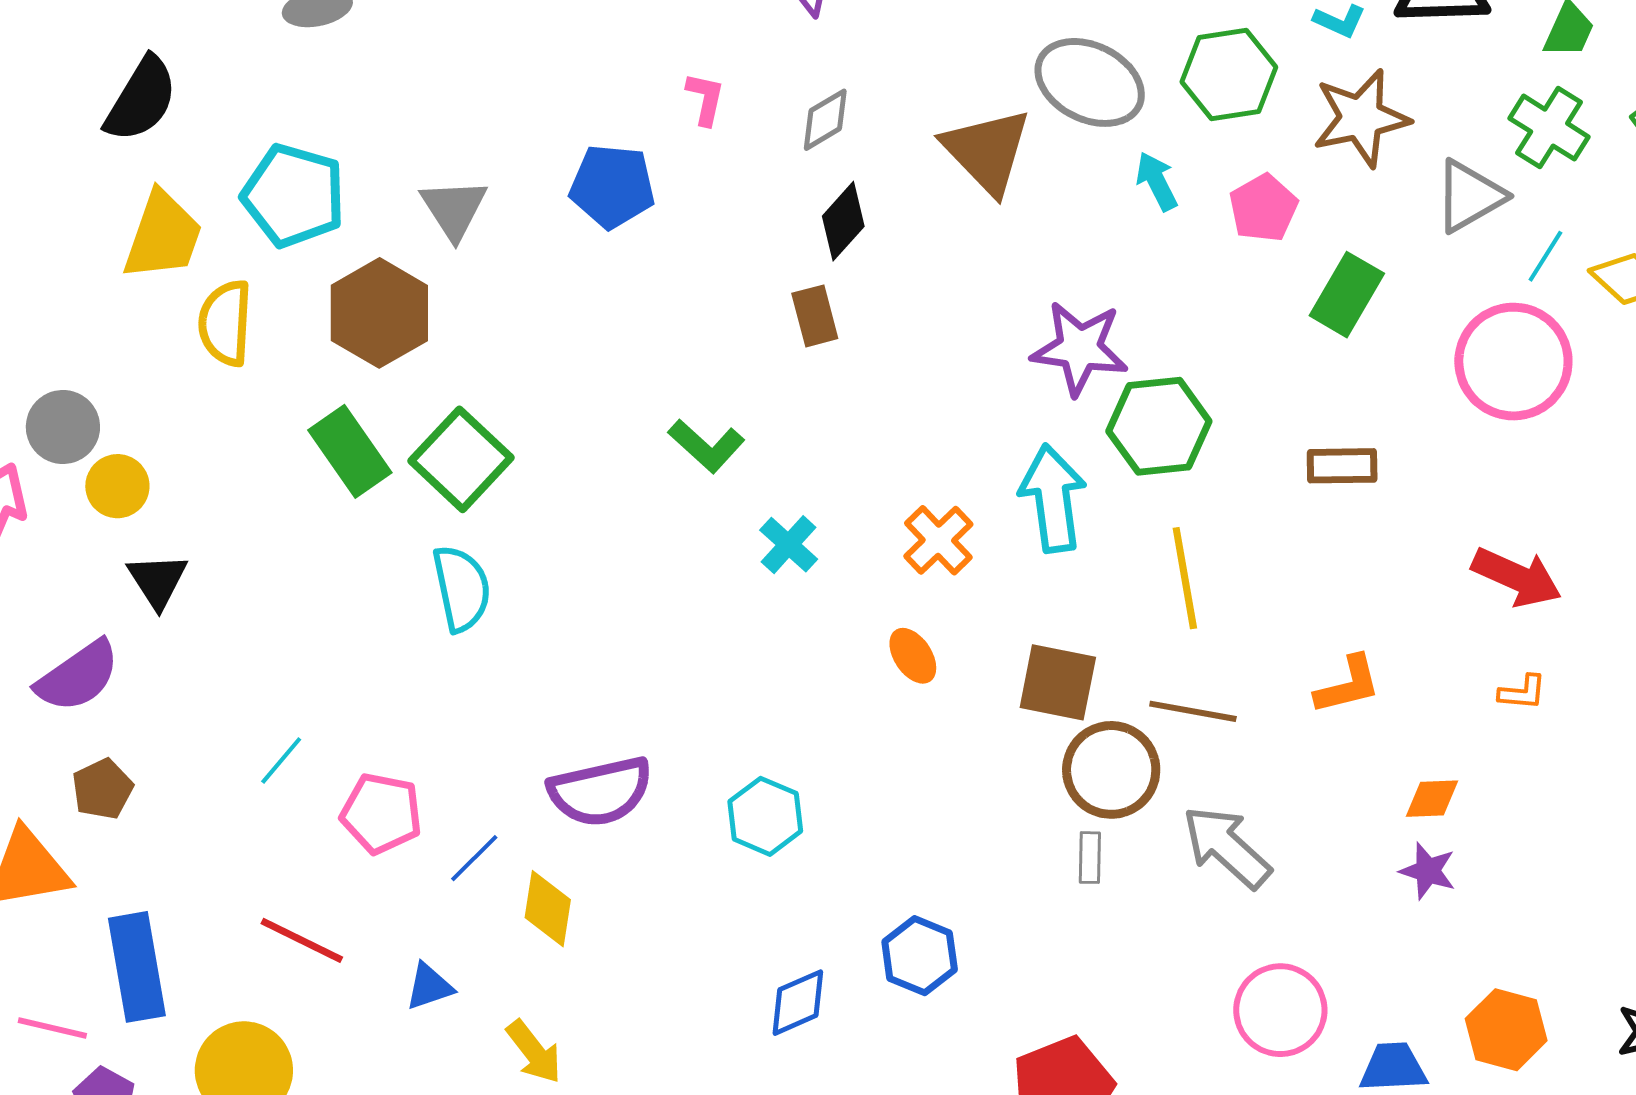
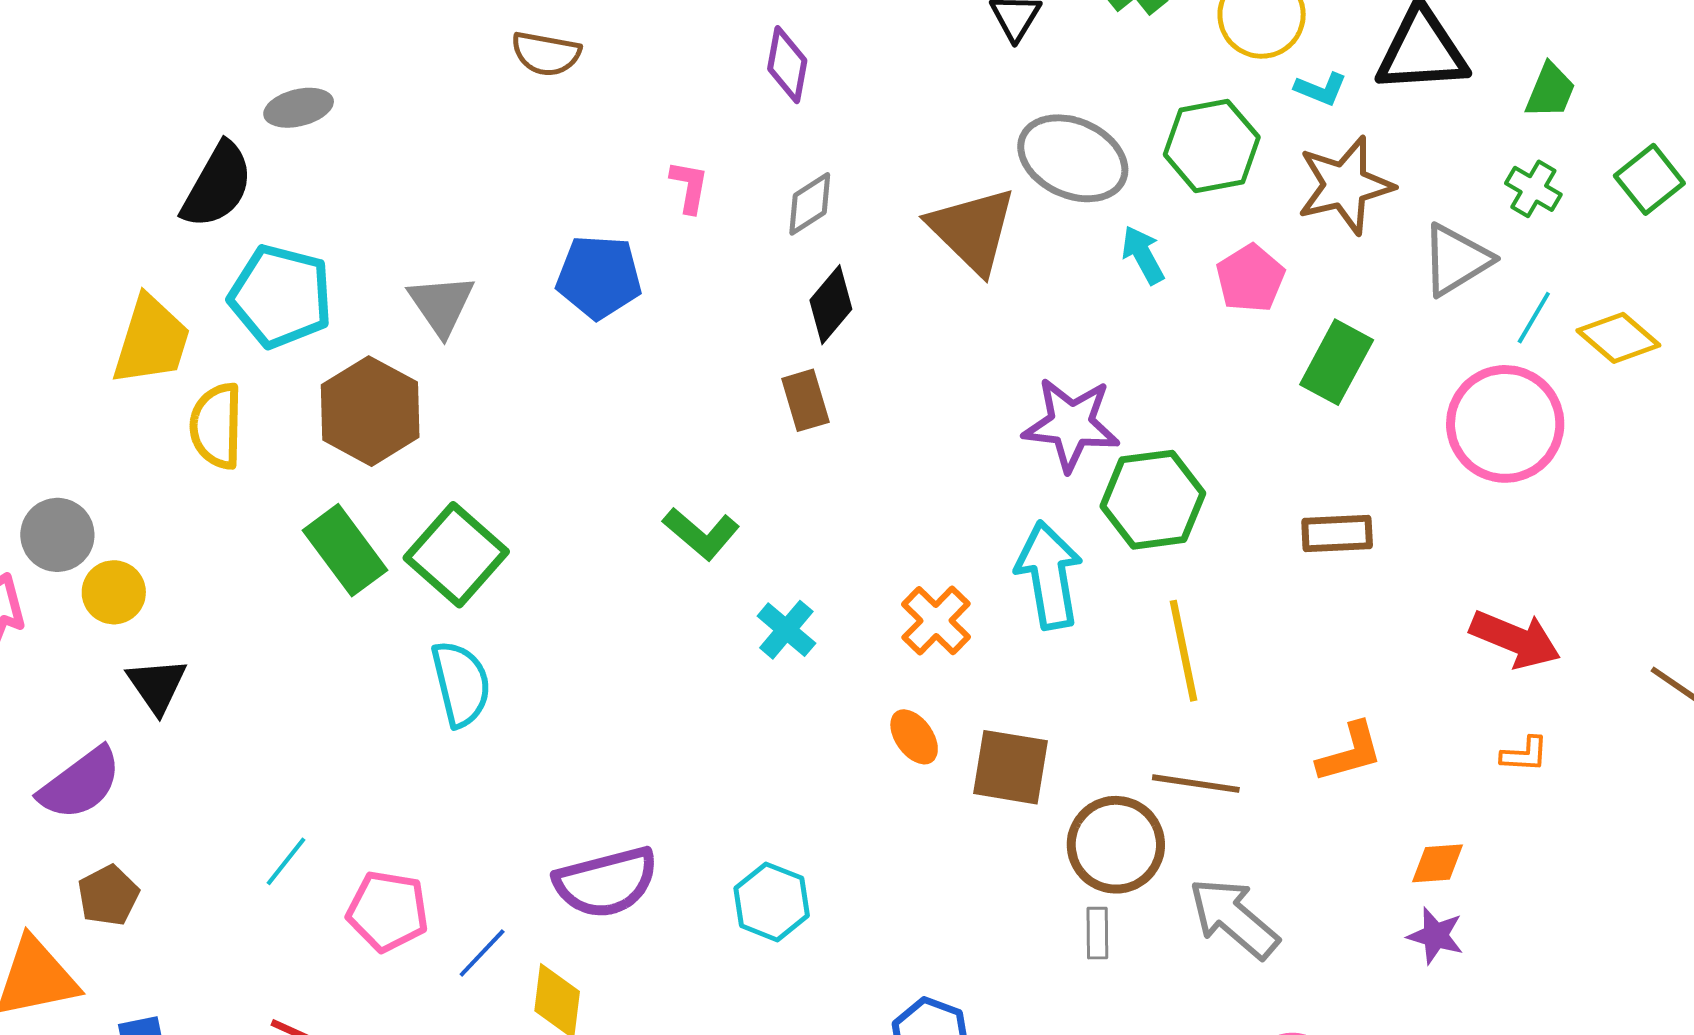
black semicircle: (141, 99) -> (217, 185), moved
green cross: (1549, 128) -> (1533, 189), size x0.7
brown square: (1058, 682) -> (1010, 767), moved

